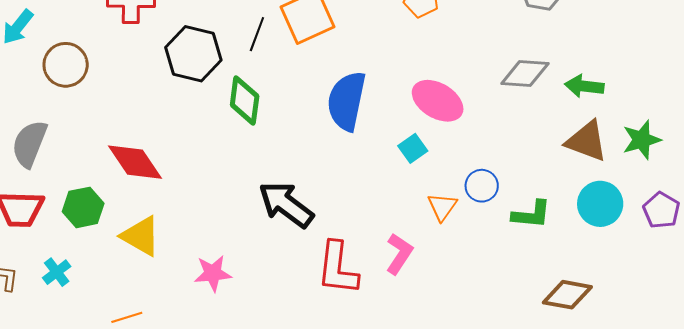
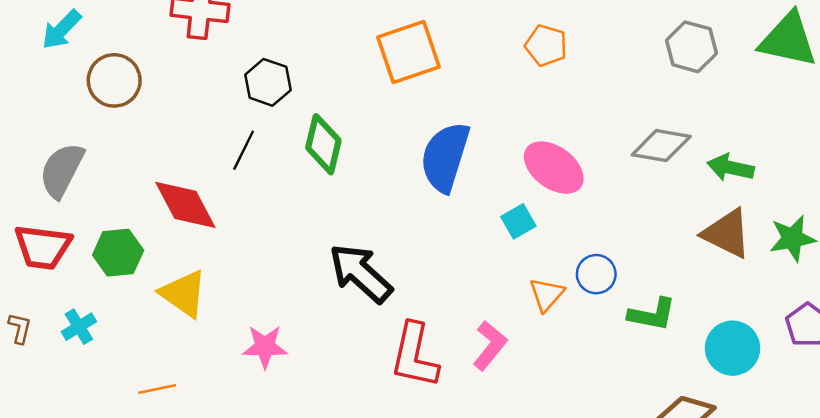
black line: (257, 34) -> (244, 150), moved
black hexagon: (193, 54) -> (268, 82), size x0.7
cyan circle: (600, 204) -> (733, 348), moved

